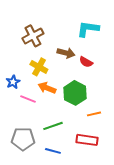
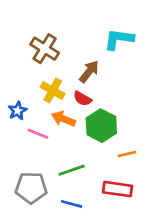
brown cross: (33, 36) -> (45, 49), turned -30
brown arrow: (66, 53) -> (89, 72), turned -66
red semicircle: (86, 62) -> (82, 99), moved

